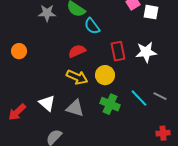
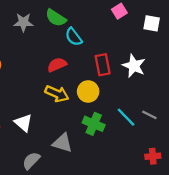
white square: (151, 12) -> (152, 23), moved
white star: (146, 52) -> (134, 66), turned 30
gray triangle: (75, 108) -> (62, 143), moved

